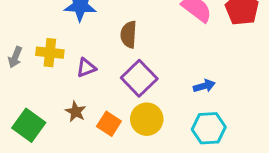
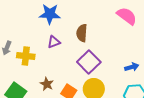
yellow cross: (50, 53) -> (26, 56), moved
purple triangle: (86, 68) -> (54, 42), moved

